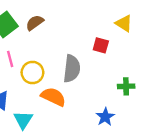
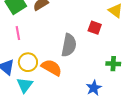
yellow circle: (32, 73) -> (28, 62), moved

